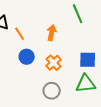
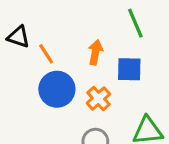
blue circle: (27, 57) -> (57, 89), size x1.5
blue square: (88, 60) -> (129, 69), moved

